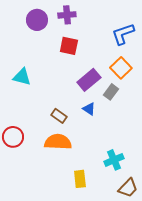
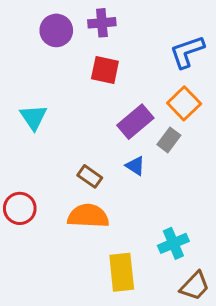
cyan triangle: (22, 77) -> (33, 117), turned 42
yellow rectangle: (80, 179) -> (122, 272), size x1.4

